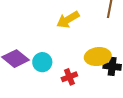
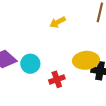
yellow arrow: (68, 20) -> (58, 22), size x0.7

